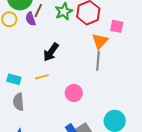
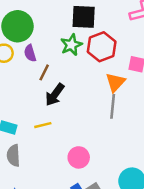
brown line: (38, 11) -> (44, 72), moved
pink circle: (74, 93) -> (79, 157), moved

